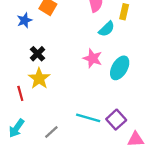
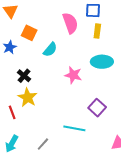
cyan semicircle: (107, 29) -> (50, 50), moved
cyan ellipse: (120, 68) -> (102, 62), moved, turned 65
purple square: (116, 120) -> (97, 108), moved

